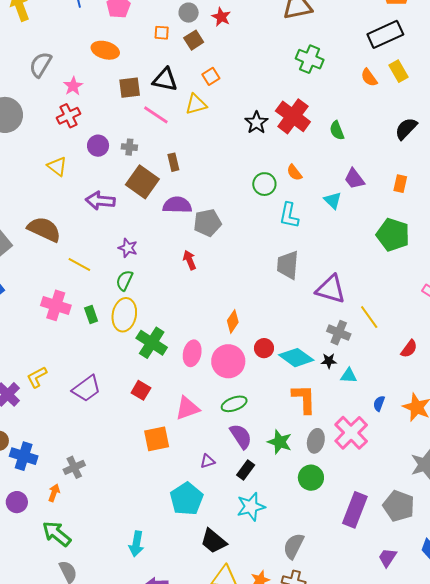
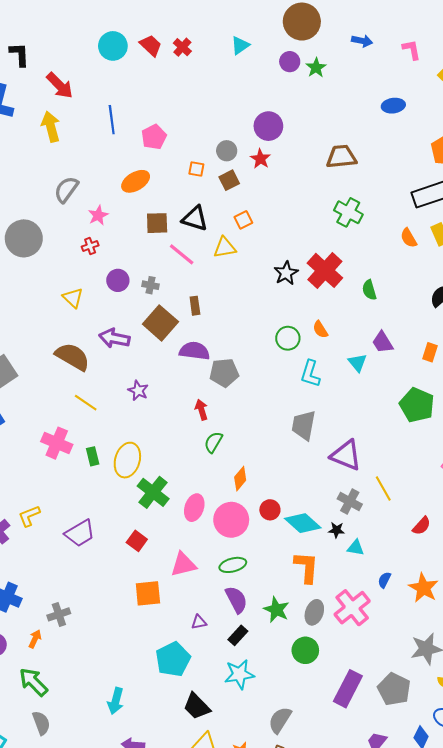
orange ellipse: (105, 50) -> (136, 181), turned -52
red cross: (68, 116) -> (90, 246), size x0.7
brown semicircle: (44, 229) -> (73, 357), moved
green semicircle: (124, 280) -> (213, 442), moved

